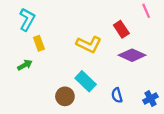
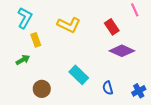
yellow L-shape: (89, 44) -> (69, 25), moved
brown circle: (65, 96) -> (42, 89), moved

